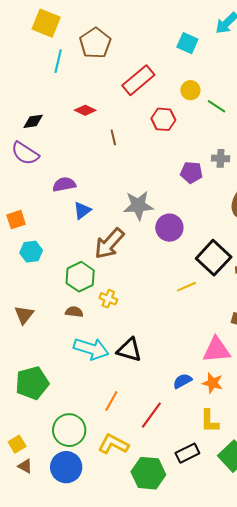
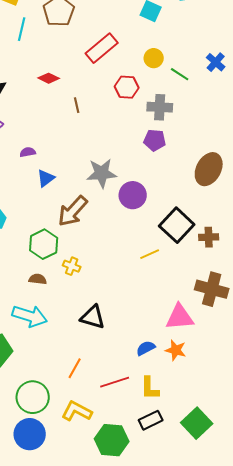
gray cross: (221, 158) -> (160, 107), moved, size x1.4
purple semicircle: (64, 184) -> (28, 152), size x0.7
cyan arrow: (91, 349) -> (30, 316), moved
red line: (151, 415) -> (115, 382), turned 36
yellow L-shape: (210, 421) -> (150, 388), moved

